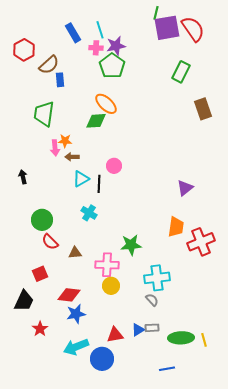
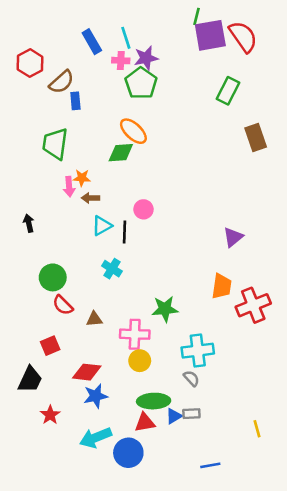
green ellipse: (181, 338) -> (154, 401), moved

